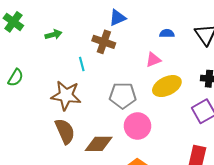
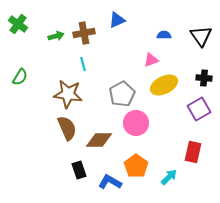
brown cross: (104, 42) -> (84, 33), moved, turned -30
gray pentagon: (123, 95) -> (122, 94), turned -30

